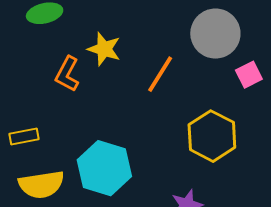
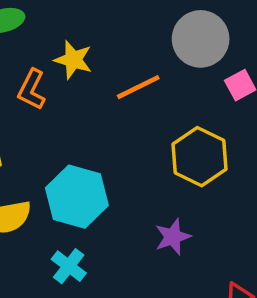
orange line: (160, 74) -> (138, 87), turned 33

